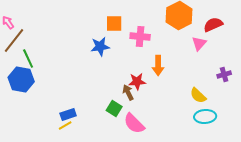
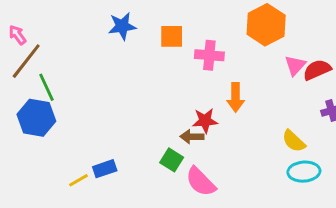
red semicircle: (213, 24) -> (317, 70), moved
blue star: (100, 46) -> (122, 26), moved
brown arrow: (128, 92) -> (192, 137), turned -63
yellow line: (65, 126) -> (79, 180), moved

